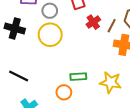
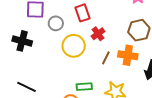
brown line: (112, 26) -> (106, 58), moved
yellow circle: (50, 35) -> (74, 46), moved

